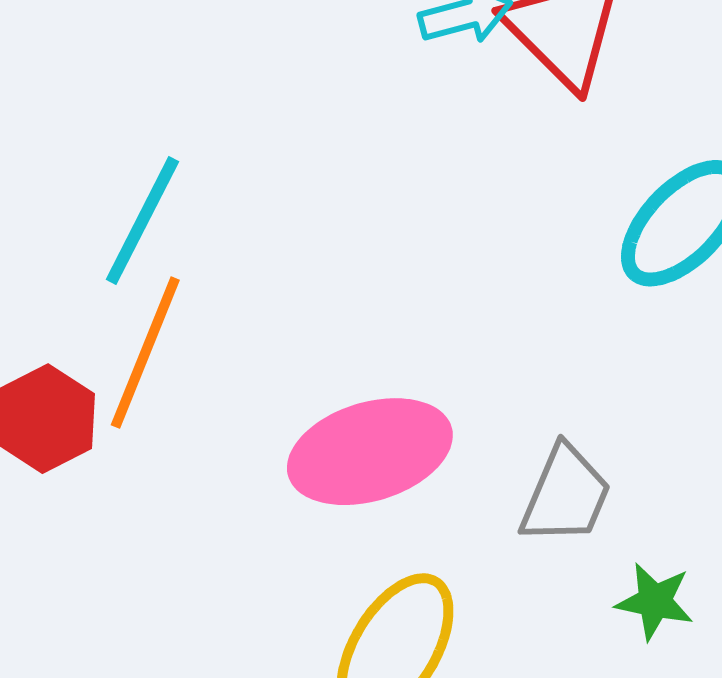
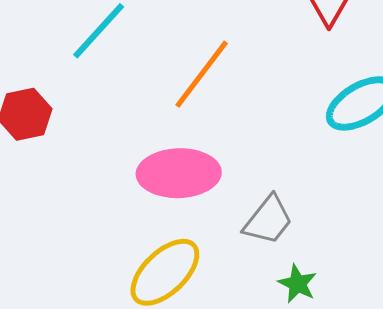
orange line: (145, 353) -> (202, 74), moved

